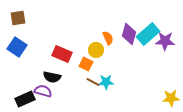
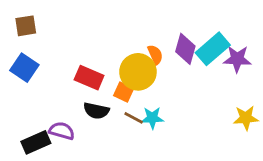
yellow circle: (96, 50) -> (138, 72), size x1.6
black semicircle: (52, 77) -> (96, 111), moved
yellow star: (171, 98) -> (246, 118), moved

